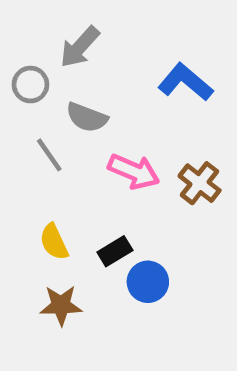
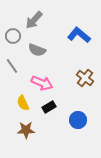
gray line: (49, 155) -> (12, 66), moved
pink arrow: (134, 171) -> (42, 83), moved
blue circle: (148, 282) -> (78, 120), moved

